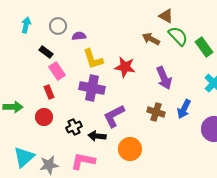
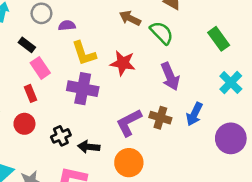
green semicircle: (178, 36) -> (162, 33), moved
brown arrow: (151, 39) -> (130, 18), moved
purple L-shape: (114, 116) -> (129, 123), moved

